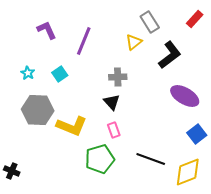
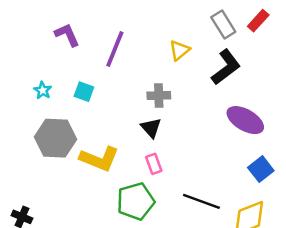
gray rectangle: (150, 22) -> (223, 24), moved
cyan square: (60, 74) -> (84, 92), turned -35

